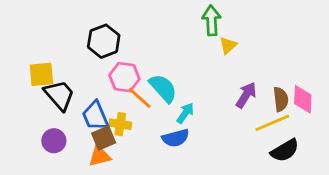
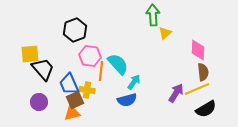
purple arrow: (246, 95) -> (176, 93), moved
orange line: (140, 98) -> (101, 71), turned 54
pink diamond: (303, 99) -> (198, 50), moved

